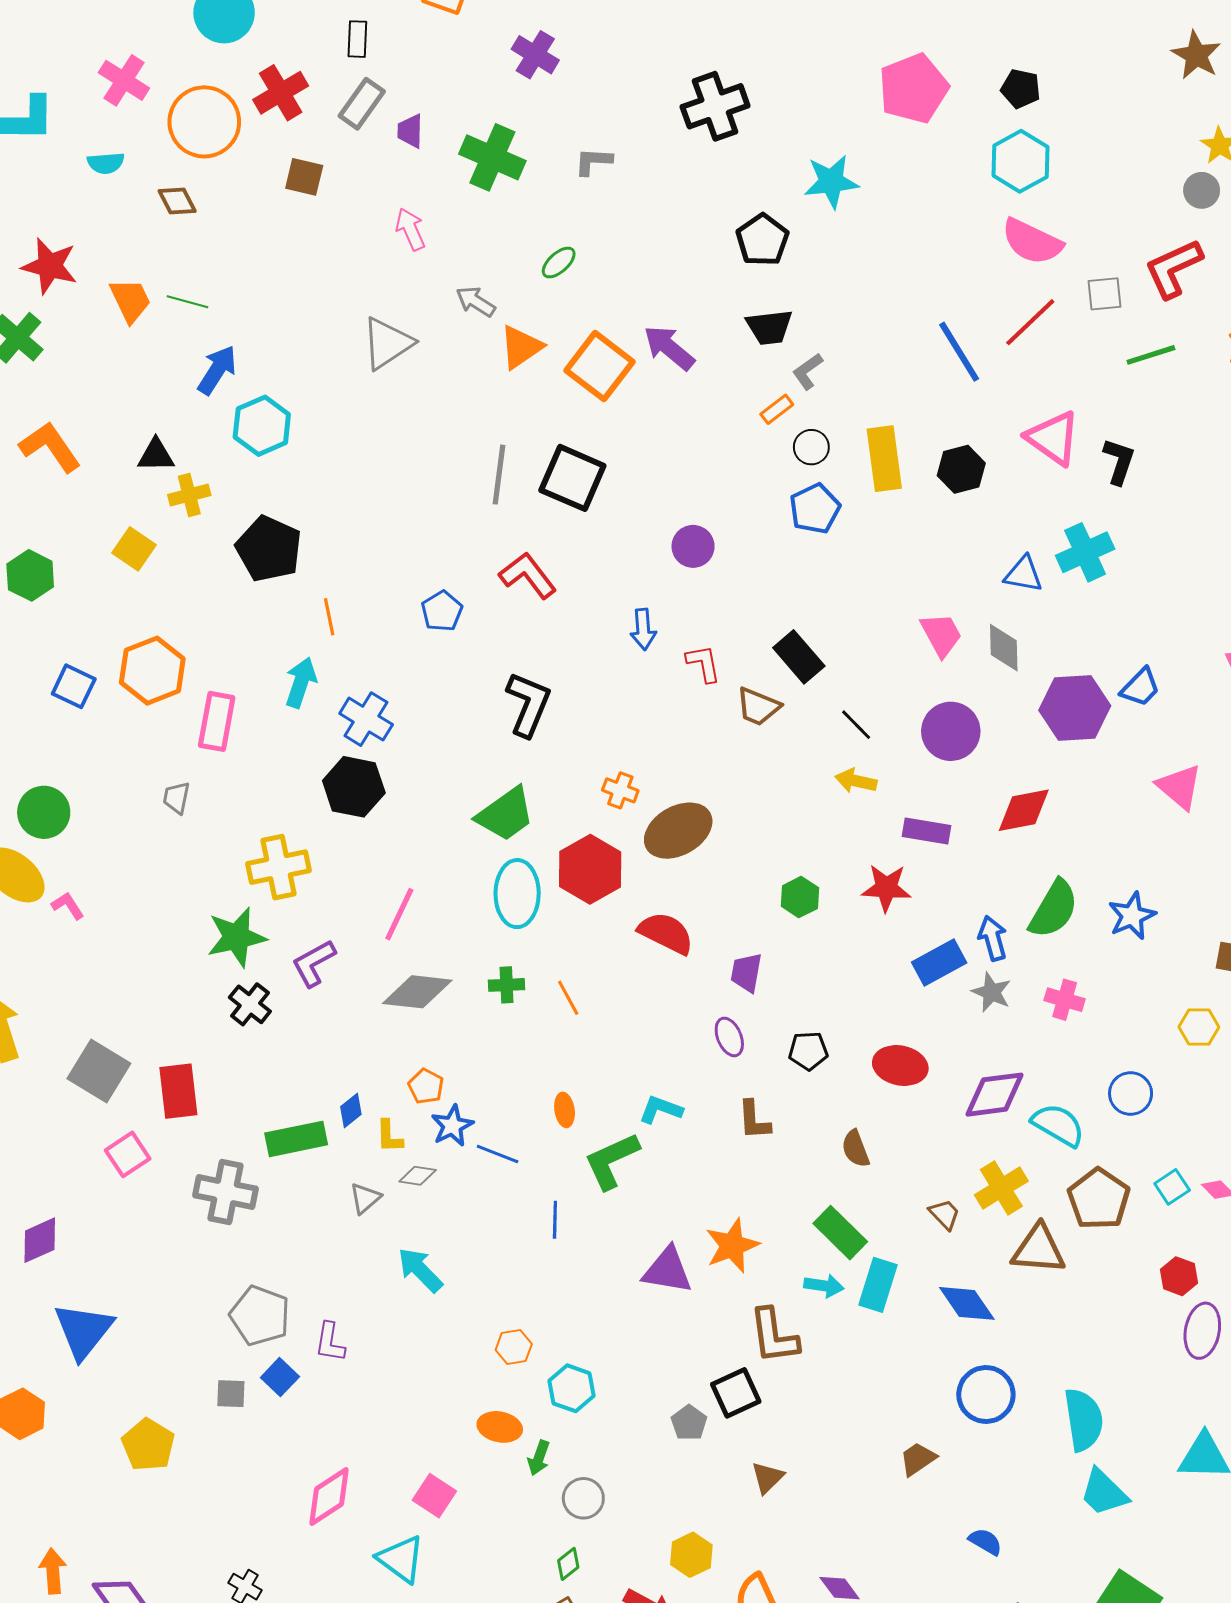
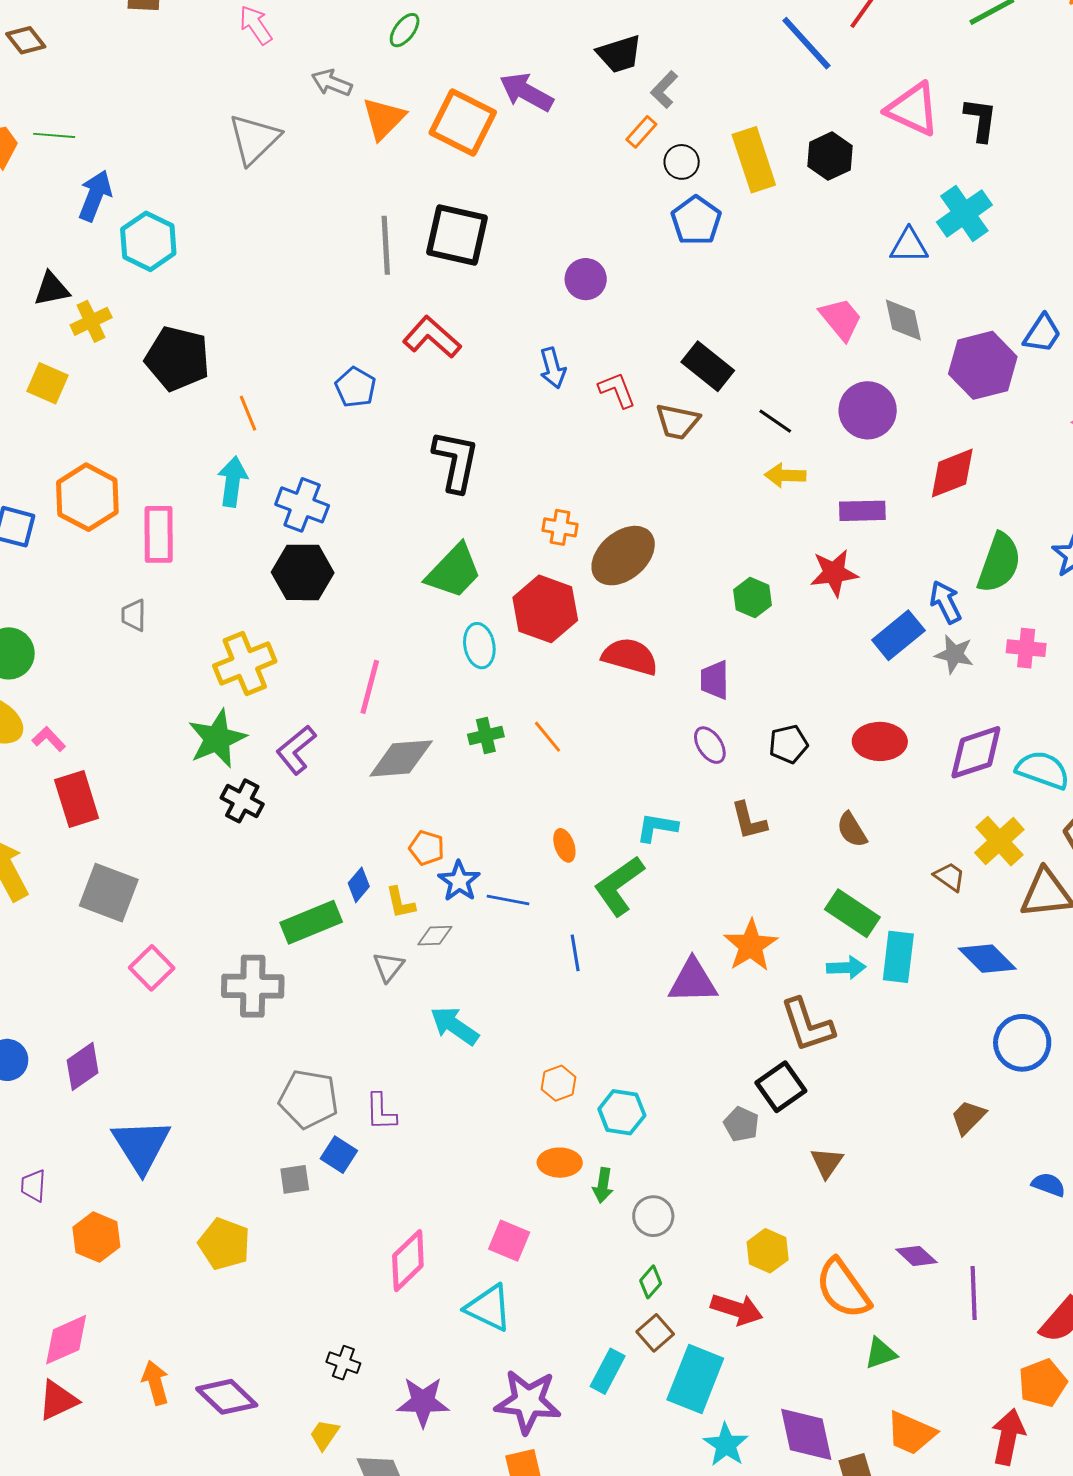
cyan ellipse: (517, 894) -> (479, 646), size x0.7
red rectangle: (178, 1091) -> (77, 799), moved

